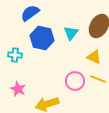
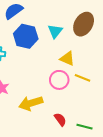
yellow triangle: (94, 57) -> (67, 59), moved

